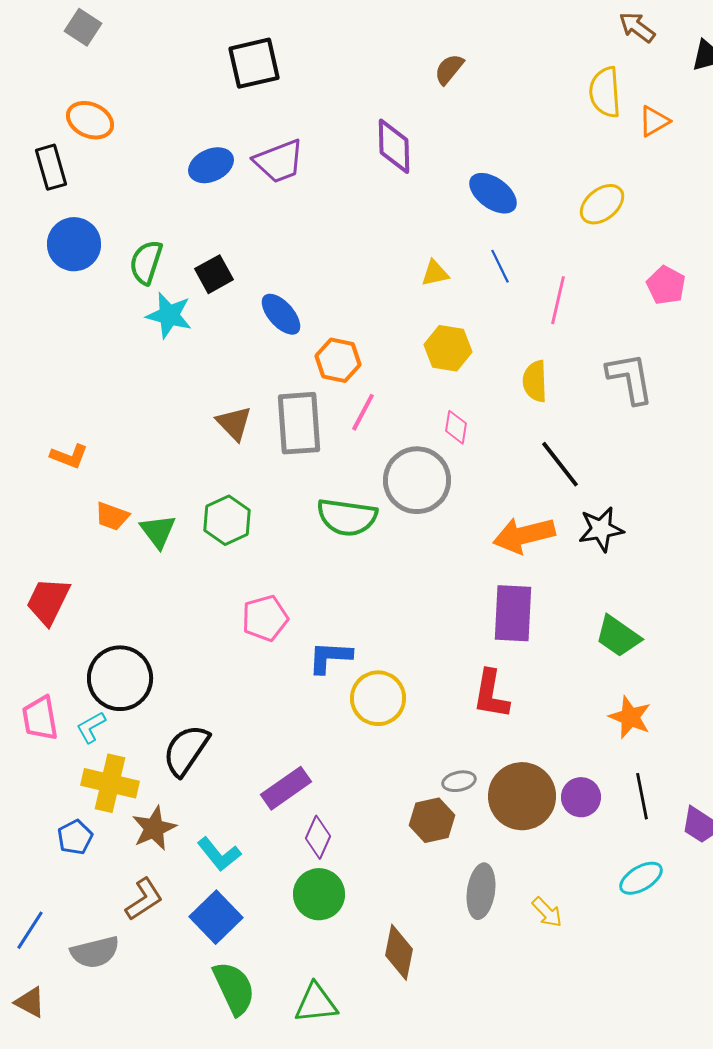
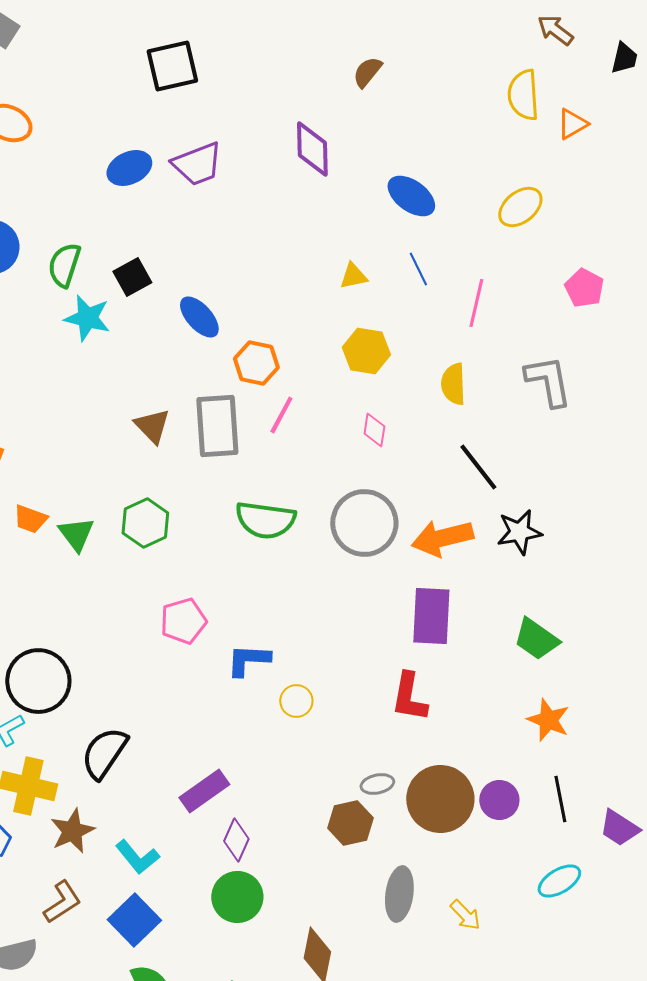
gray circle: (417, 480) -> (364, 523), moved
yellow circle: (378, 698) -> (296, 701), size x0.6

